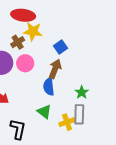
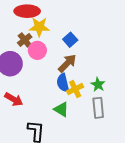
pink circle: (25, 63) -> (37, 50), moved
brown arrow: (55, 69) -> (67, 63), turned 30
yellow cross: (67, 122) -> (75, 89), moved

